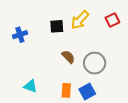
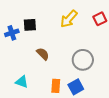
black square: (57, 26) -> (30, 25), moved
brown semicircle: (68, 57) -> (43, 54), moved

